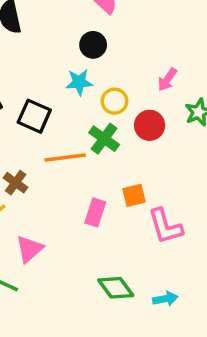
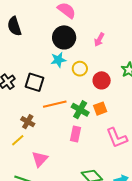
black circle: (93, 45) -> (64, 37), size x1.5
pink arrow: (167, 80) -> (99, 40), moved
green cross: (104, 139) -> (80, 110), moved
orange square: (134, 195) -> (100, 109), moved

